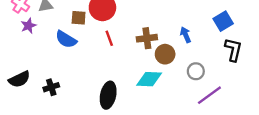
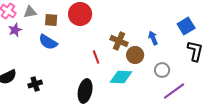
brown square: (79, 18) -> (51, 20), moved
red line: (109, 38) -> (96, 57), moved
brown cross: (147, 38) -> (119, 41), turned 30

